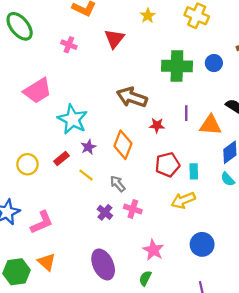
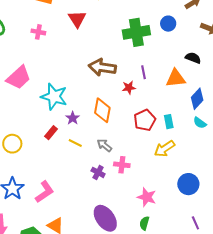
purple line: (186, 113) -> (143, 72), moved
yellow circle: (27, 164) -> (12, 144), moved

